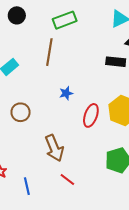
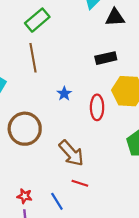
black rectangle: (116, 62) -> (106, 58), moved
brown circle: (21, 112) -> (25, 129), size x1.6
red line: (67, 180) -> (80, 183), moved

